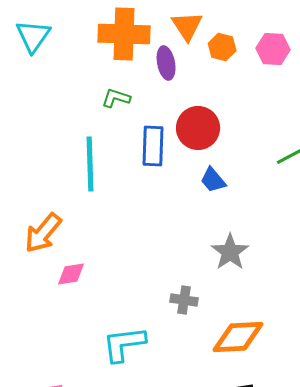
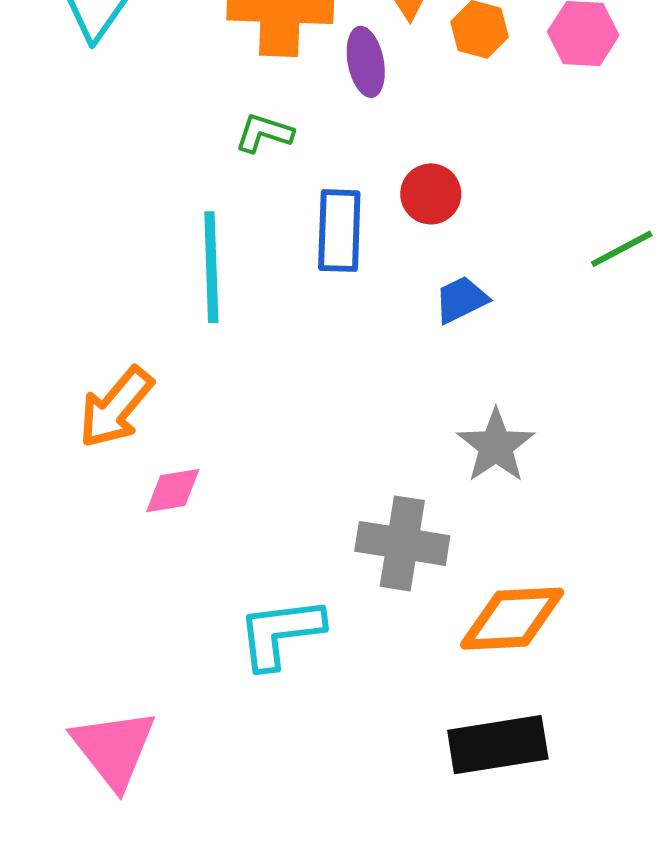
red circle: (198, 128) -> (431, 194), size x0.7
blue trapezoid: (213, 180) -> (461, 300), turned 104
gray cross: (184, 300) -> (402, 543), size x1.6

